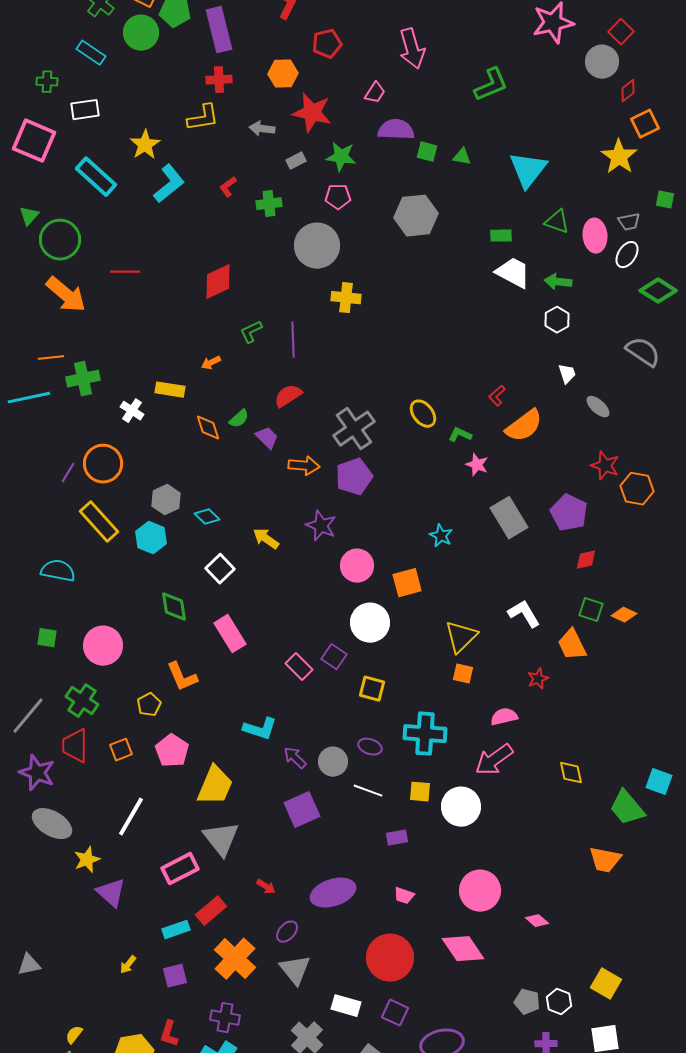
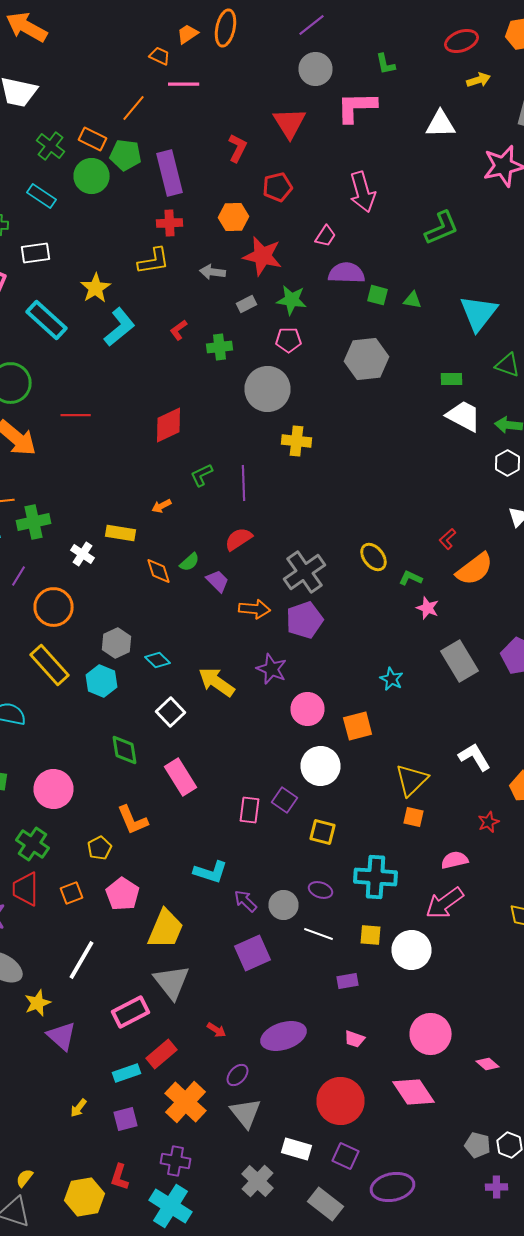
purple line: (68, 473) -> (18, 576), moved
yellow arrow: (266, 539) -> (216, 682), size x1.4
pink rectangle: (299, 667) -> (250, 810), turned 52

